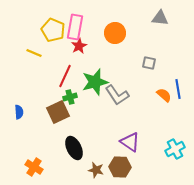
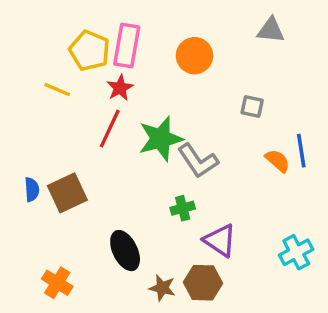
red star: (79, 46) -> (120, 88), moved
green cross: (70, 97) -> (183, 208), moved
brown square: (58, 112) -> (67, 193), moved

